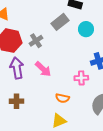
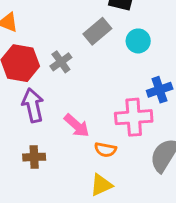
pink arrow: (43, 69) -> (77, 126), moved
pink cross: (81, 78) -> (134, 117), size x1.6

